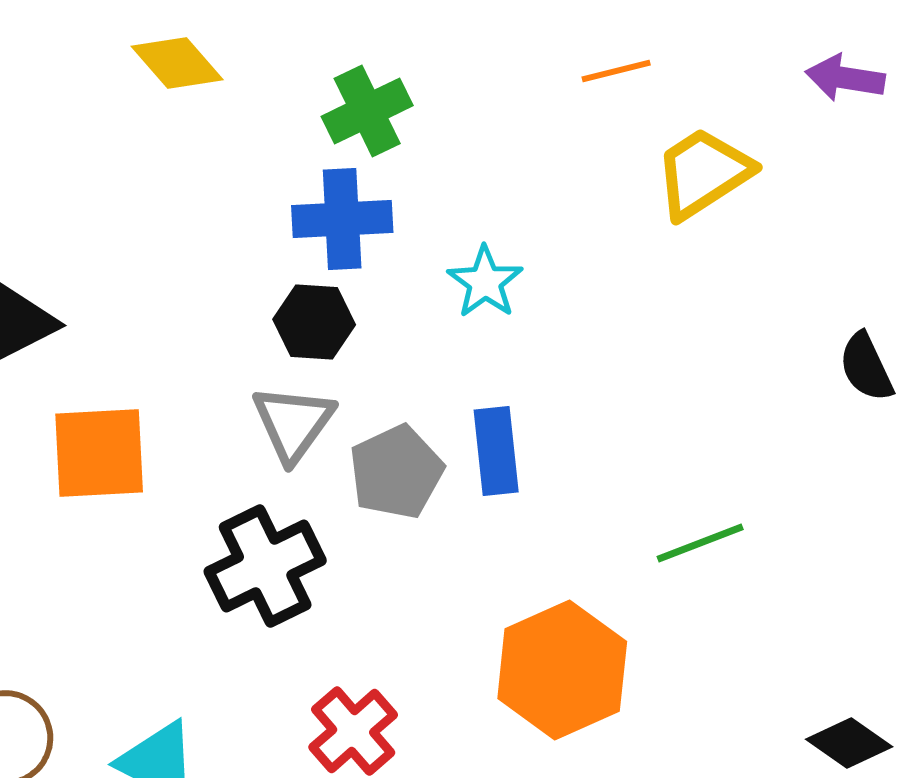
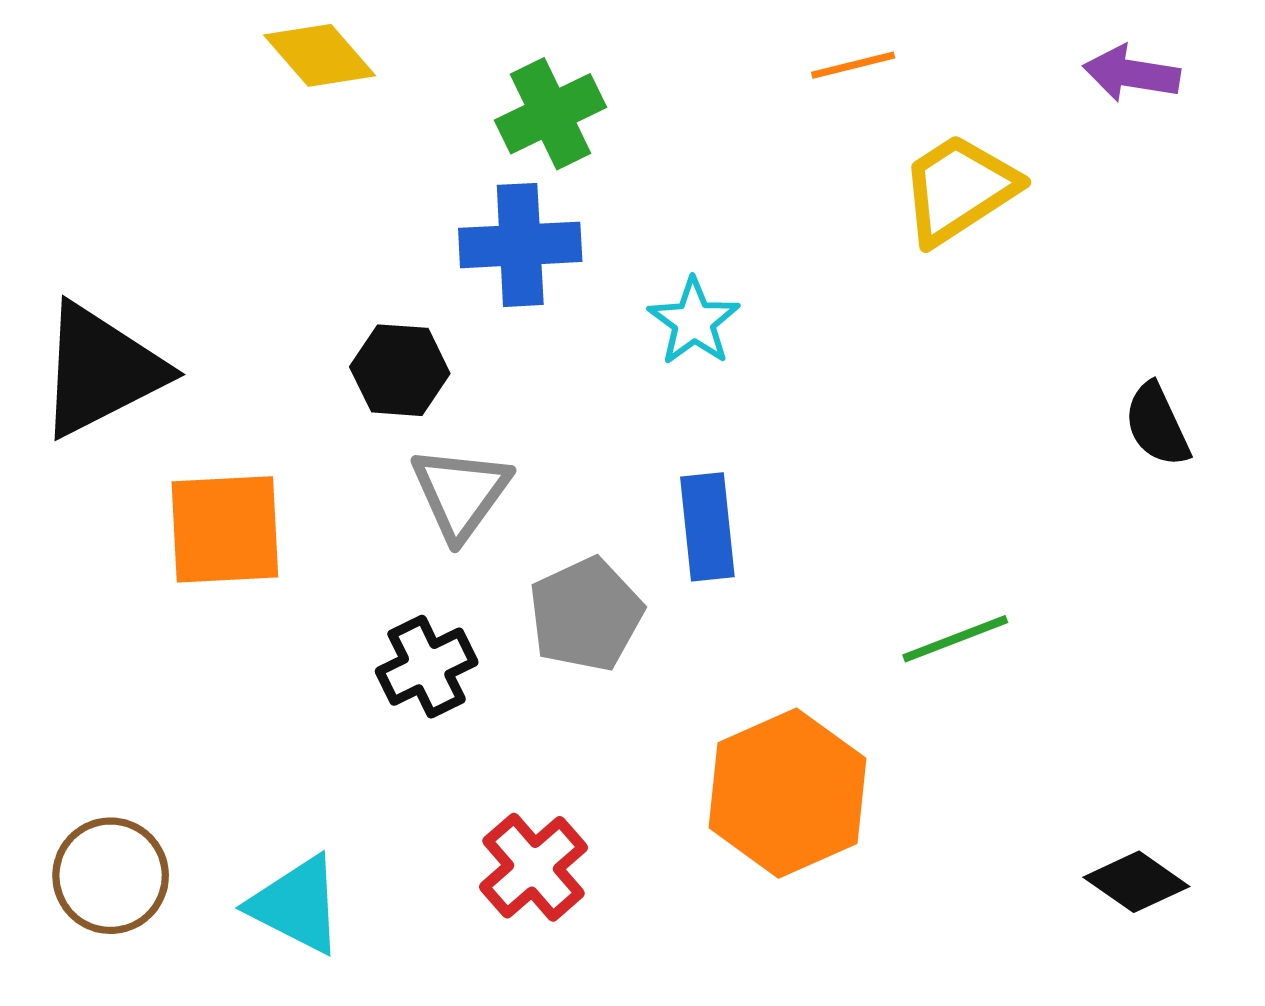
black hexagon: (314, 322) -> (400, 370), moved
gray pentagon: (396, 472) -> (586, 614), moved
black cross: (265, 566) -> (427, 667), size x0.7

